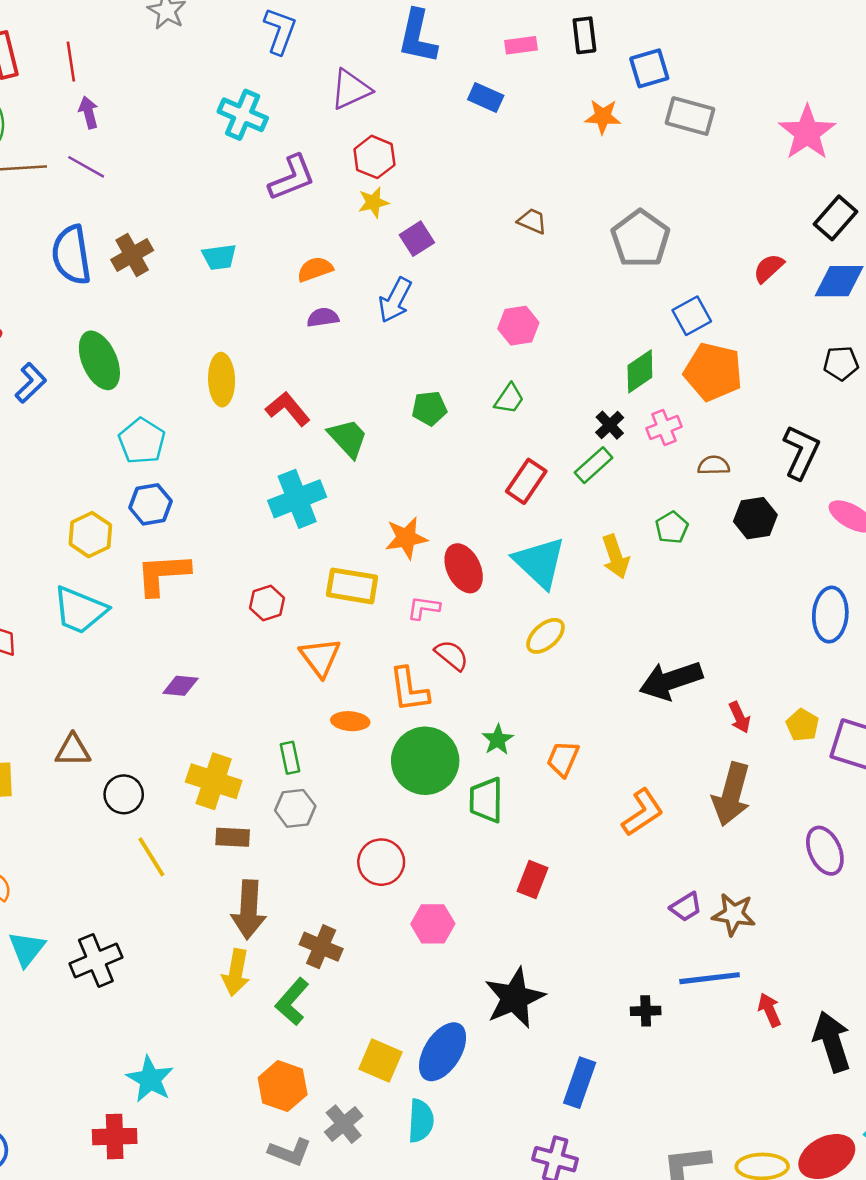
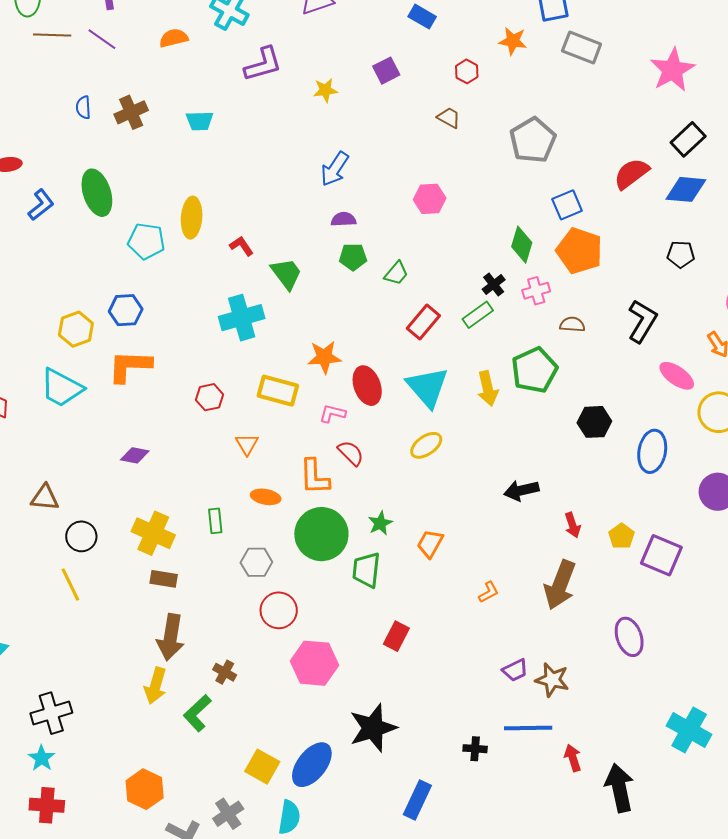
red hexagon: (374, 157) -> (467, 71), moved, size x0.7
purple square: (417, 239) -> (386, 71), moved
blue semicircle: (71, 255) -> (83, 107), size x0.5
red semicircle: (769, 268) -> (631, 174), size x1.4
orange semicircle: (315, 269) -> (174, 38), moved
purple semicircle: (323, 317) -> (344, 219), moved
green diamond: (640, 371) -> (522, 245), turned -45
green trapezoid: (509, 399) -> (396, 273), moved
red L-shape: (288, 409) -> (241, 246), size x0.7
cyan pentagon: (142, 441) -> (146, 241), moved, turned -30
black hexagon: (755, 518) -> (594, 422), moved
green pentagon: (672, 528) -> (534, 370), size x1.8
orange triangle: (320, 657) -> (247, 444), size x0.7
black arrow: (671, 680) -> (521, 490), size x0.7
gray hexagon: (295, 808) -> (256, 562), moved
orange L-shape: (643, 812) -> (489, 592), size x0.6
yellow line: (151, 857) -> (70, 584), moved
pink hexagon: (433, 924) -> (314, 663), size x1.4
brown cross: (321, 947) -> (225, 672), size x0.7
black cross: (96, 960) -> (51, 713), moved
cyan star: (150, 1079) -> (42, 758), moved, size x0.7
orange hexagon: (283, 1086) -> (145, 789), moved

